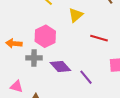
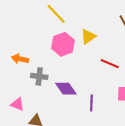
pink hexagon: (45, 36) -> (63, 44), moved
purple line: (86, 77) -> (91, 103), turned 35

